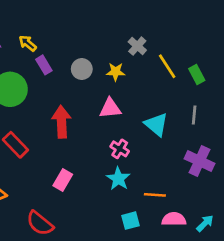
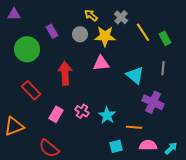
yellow arrow: (28, 43) -> (91, 15), moved
yellow star: (116, 72) -> (105, 36), size x1.5
pink cross: (120, 149) -> (82, 111), moved
purple cross: (200, 161) -> (153, 102), moved
pink rectangle: (63, 180) -> (56, 114), moved

